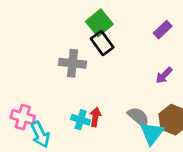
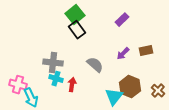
gray cross: (73, 63) -> (53, 63), moved
gray semicircle: (138, 117) -> (95, 65), moved
cyan cross: (81, 120) -> (56, 79), moved

